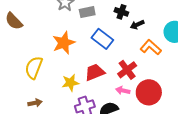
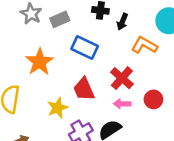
black arrow: (137, 25) -> (122, 22), turned -32
red trapezoid: (95, 72) -> (84, 89), turned -80
red circle: (149, 92) -> (153, 99), size x0.6

